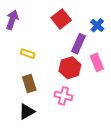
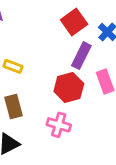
red square: (61, 19) -> (74, 22), moved

